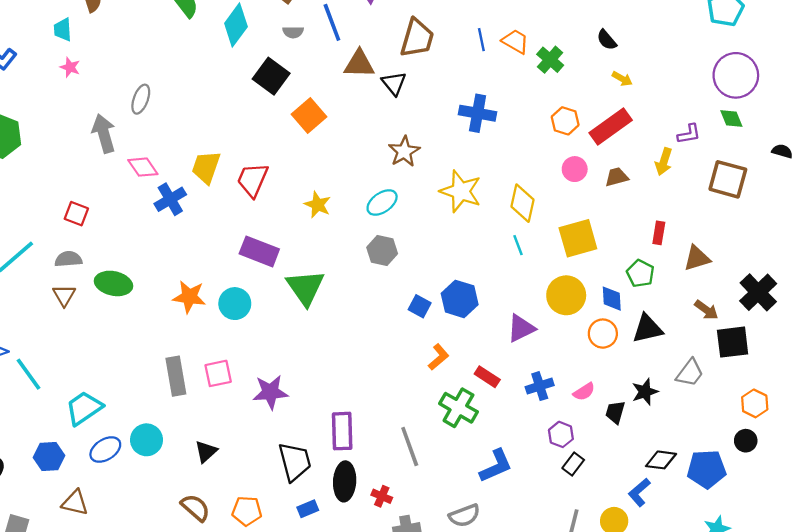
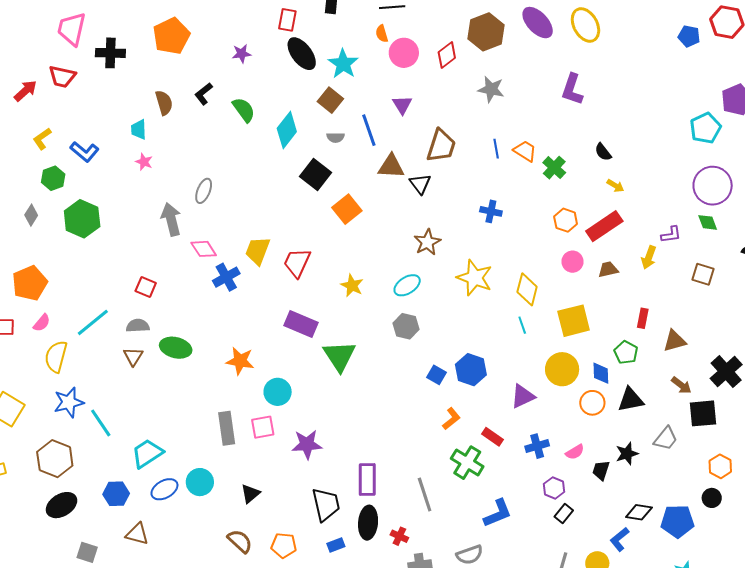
blue cross: (478, 113) -> (491, 211), size x0.7
brown square: (728, 179) -> (703, 274), size x0.7
cyan circle: (235, 304) -> (278, 392), moved

